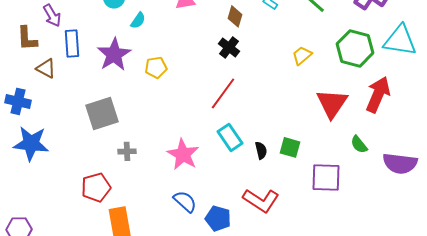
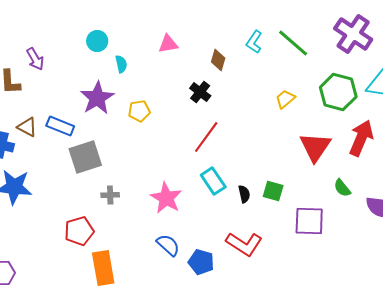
cyan semicircle: (138, 20) -> (121, 64), turned -48
blue rectangle: (72, 43) -> (60, 126), moved, turned -64
black cross: (229, 47) -> (200, 92), moved
brown triangle: (46, 68) -> (27, 127), moved

